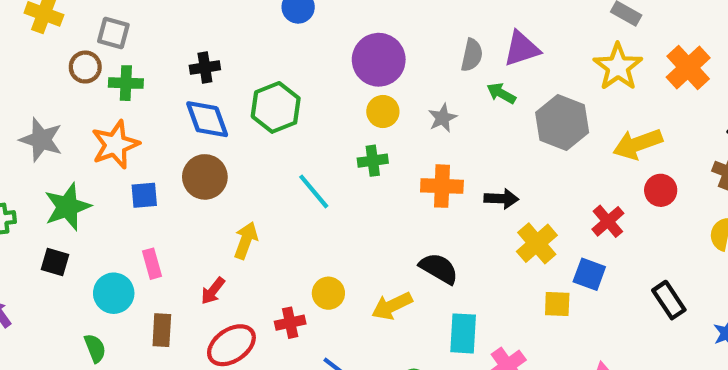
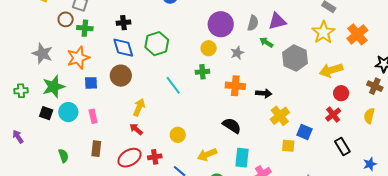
purple circle: (379, 60) -> (221, 24), moved
red cross: (608, 221) -> (333, 115), moved
red arrow: (213, 291) -> (136, 129), moved, turned 88
cyan circle: (114, 293) -> (68, 112), moved
yellow arrow: (392, 306) -> (207, 155), moved
red cross: (290, 323) -> (155, 157), moved

